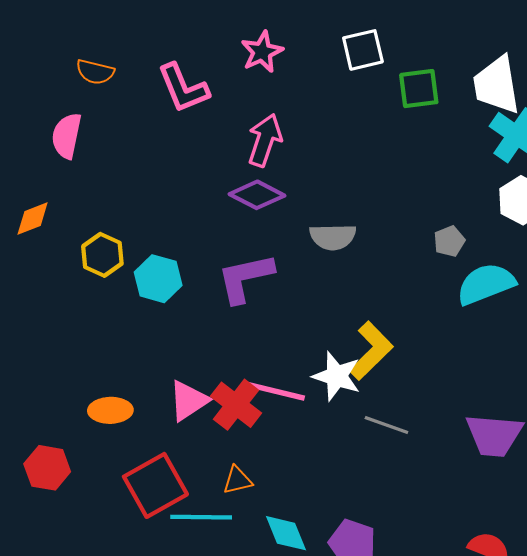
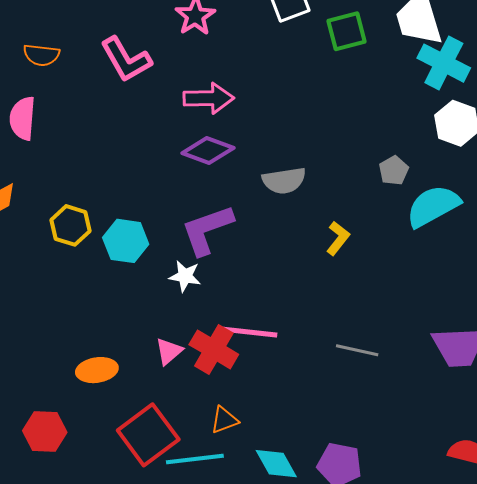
pink arrow: (265, 140) -> (209, 98), turned 78
yellow L-shape: (371, 351) -> (338, 238), moved, size x0.6
white star: (337, 376) -> (185, 276), moved, size x0.7
pink triangle: (189, 401) -> (169, 351), size x0.7

